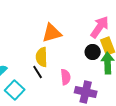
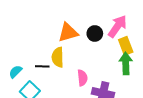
black circle: (93, 52) -> (95, 33), moved
black line: (38, 72) -> (42, 66), moved, turned -56

